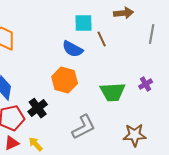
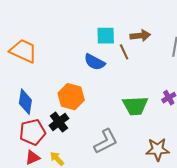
brown arrow: (124, 13) -> (140, 36), moved
orange hexagon: (65, 80) -> (71, 97), moved

